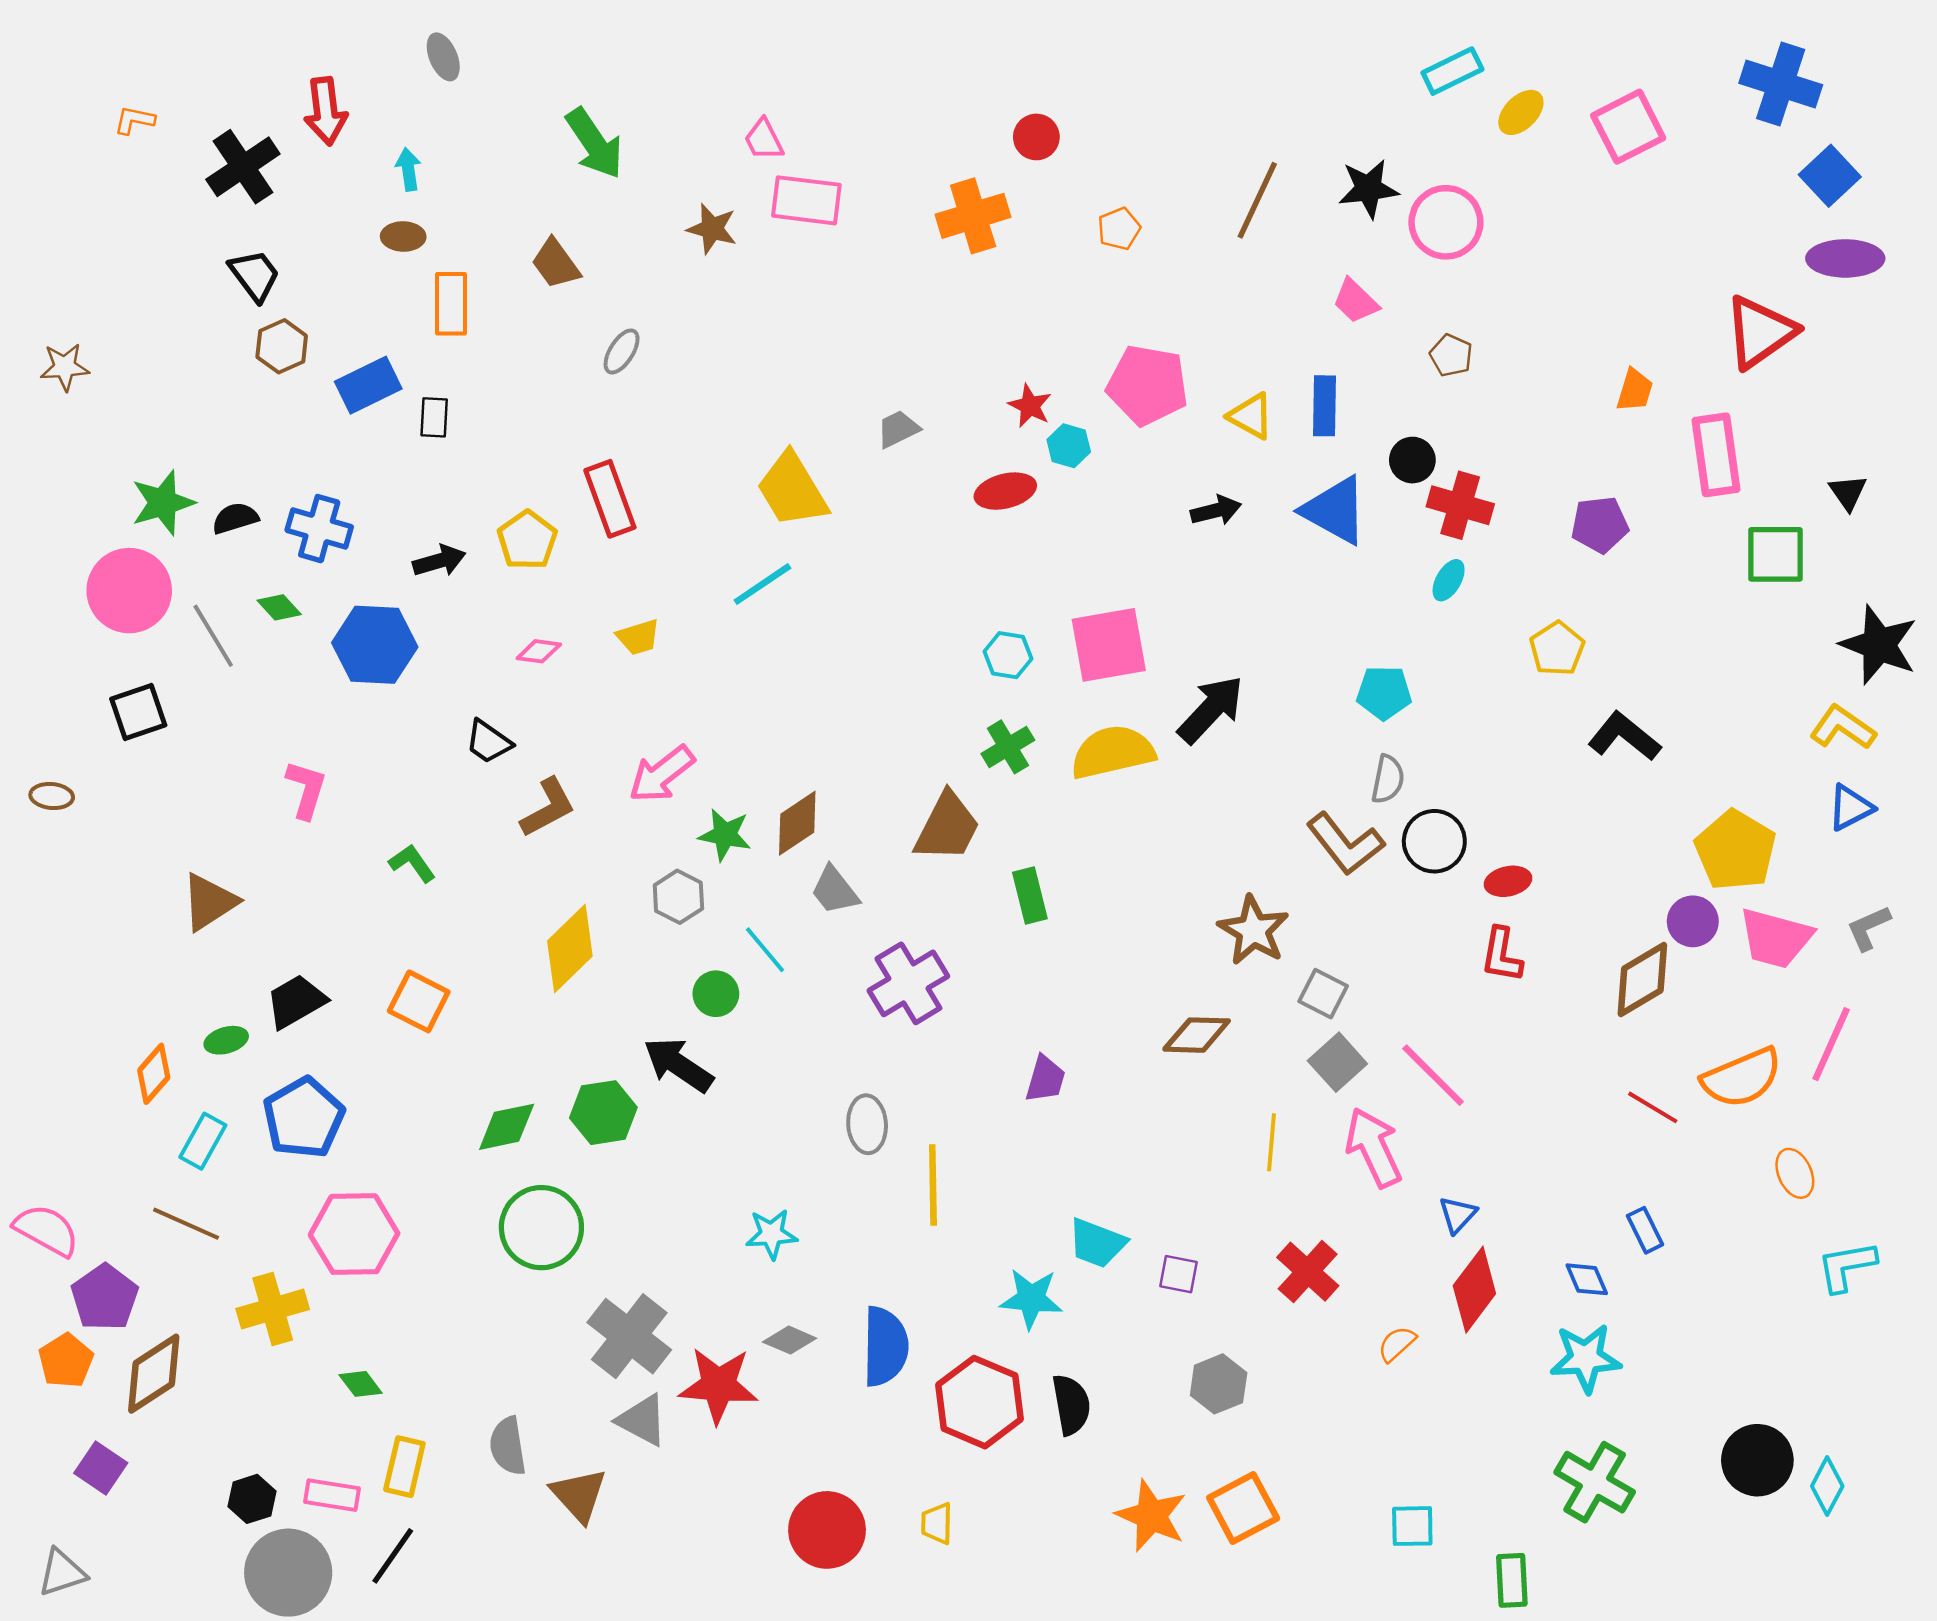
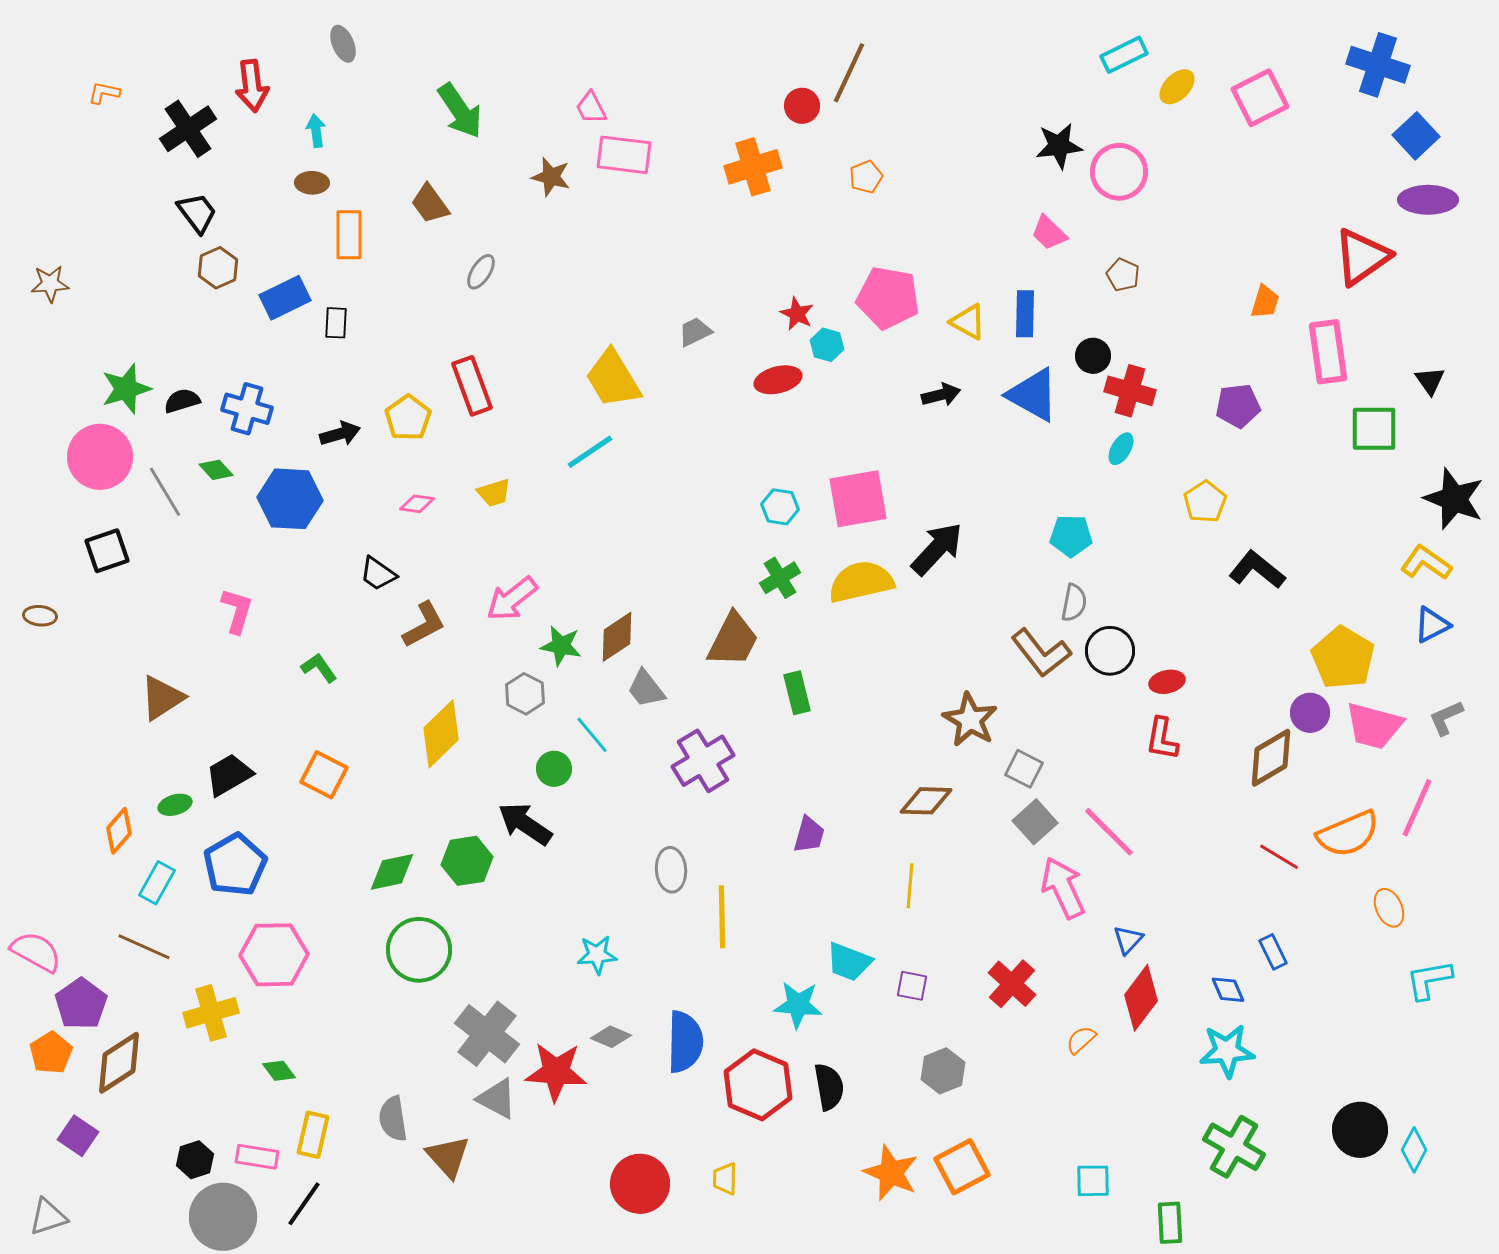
brown line: (1257, 200) -> (849, 73), moved
yellow line: (1272, 1142) -> (910, 886), moved

